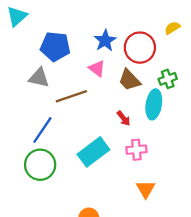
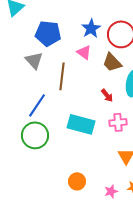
gray triangle: (39, 78) -> (34, 60), turned 36
brown line: (71, 96) -> (62, 76), turned -64
cyan rectangle: (93, 152) -> (81, 124), turned 52

